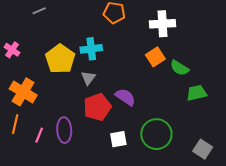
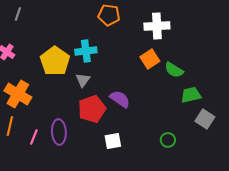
gray line: (39, 11) -> (18, 14), moved, turned -48
green circle: (156, 134) -> (168, 140), moved, size x0.5
gray square: (203, 149) -> (205, 119), moved

